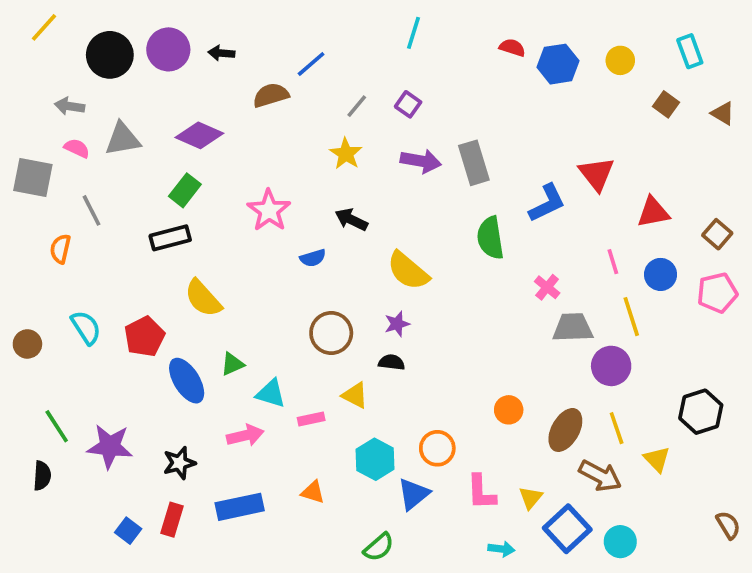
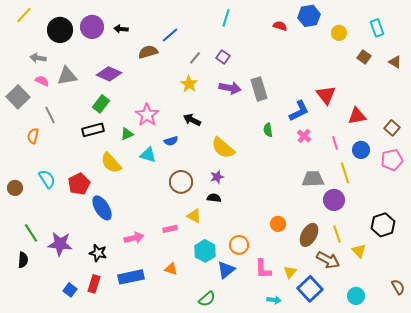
blue hexagon: (558, 64) -> (309, 16), moved
gray square: (33, 177) -> (18, 97), turned 35
green semicircle: (490, 238) -> (268, 130), size x0.6
pink cross: (547, 287) -> (304, 136), moved
green triangle: (232, 364) -> (127, 134), moved
cyan triangle: (271, 393) -> (148, 155), moved
black star: (179, 463) -> (98, 253), turned 30
cyan circle: (620, 542) -> (356, 296), moved

